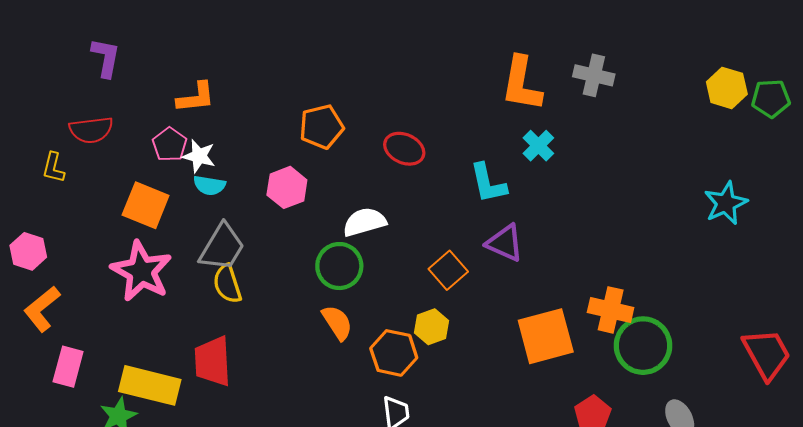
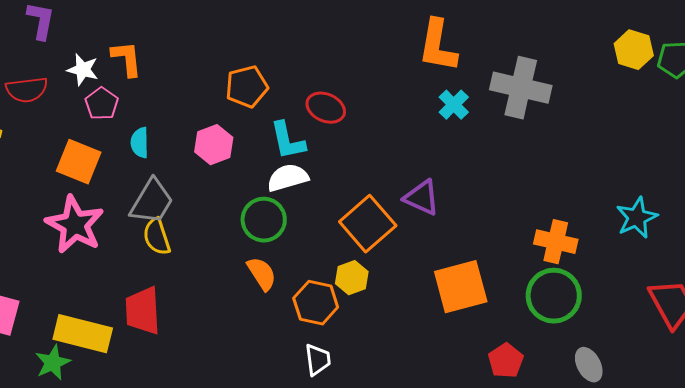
gray cross: (594, 75) -> (521, 88), moved, size x1.5
orange L-shape: (196, 97) -> (127, 59), turned -90
white star: (199, 156) -> (83, 70), moved
cyan L-shape: (488, 183) -> (288, 141), moved
cyan semicircle: (209, 185) -> (140, 143), turned 80
cyan star: (726, 203) -> (637, 218), moved
orange square: (448, 270) -> (368, 224), size x1.5
orange cross: (611, 310) -> (556, 242), moved

